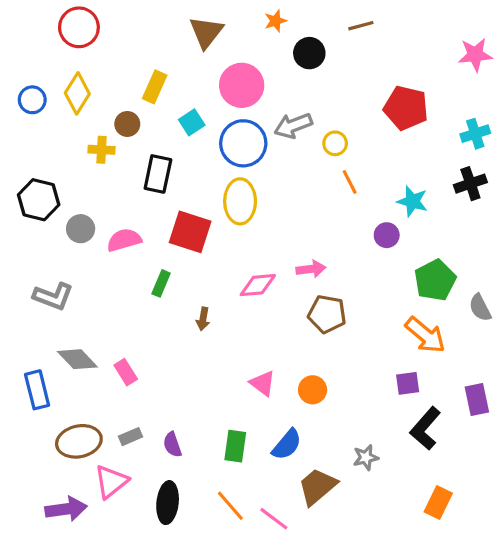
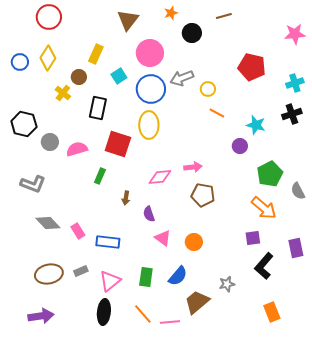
yellow cross: (101, 150) -> (63, 93), turned 35
orange line: (350, 182) -> (217, 113), turned -35
blue rectangle: (37, 390) -> (108, 242), moved, turned -70
purple semicircle: (172, 445) -> (149, 214), moved
pink triangle: (111, 482) -> (110, 281), moved
orange rectangle: (438, 503) -> (272, 312), turned -48
pink line: (274, 519) -> (170, 322), turned -42

